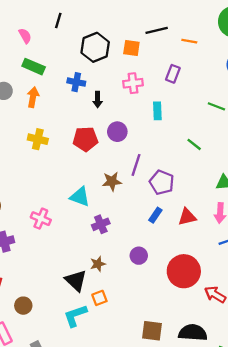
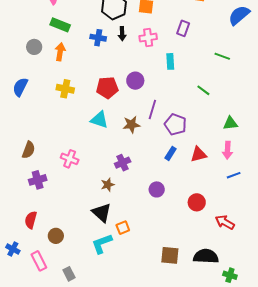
black arrow: (98, 100) -> (122, 34), moved
cyan triangle: (80, 197) -> (99, 120), moved
brown star: (98, 264) -> (108, 185), moved
red circle: (184, 271) -> (197, 202), size x0.6

